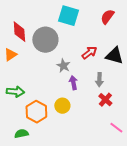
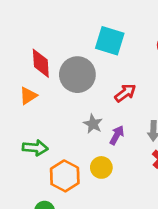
red arrow: (89, 53) -> (125, 93), moved
gray star: (63, 66) -> (93, 124), moved
purple arrow: (73, 83) -> (117, 135), turned 40

